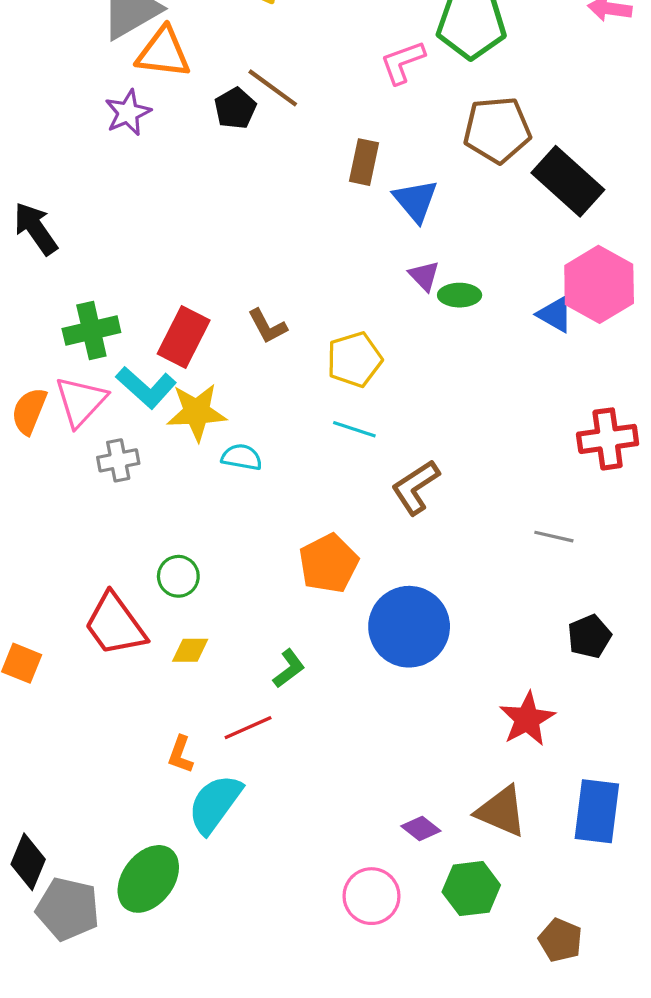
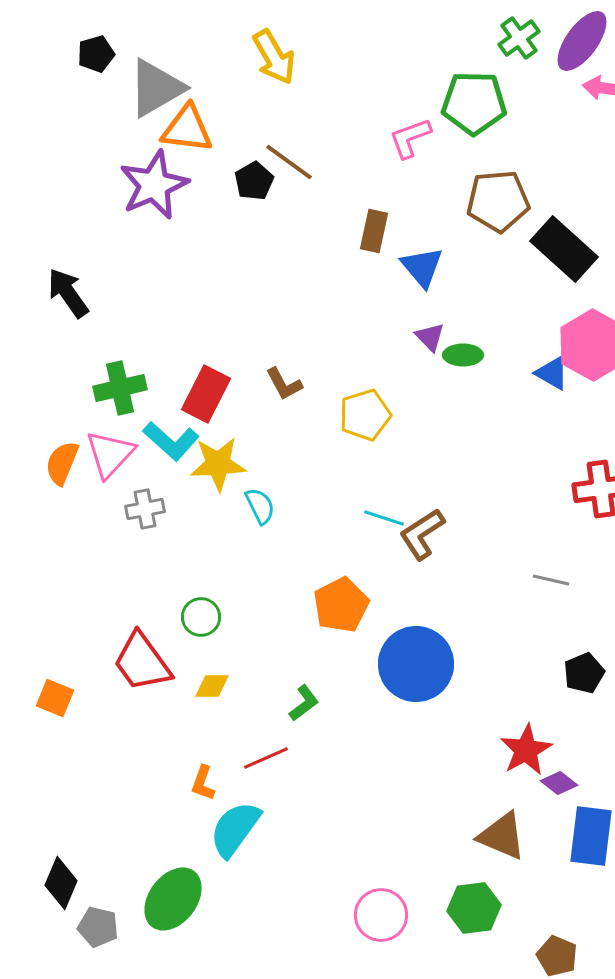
purple star: (128, 113) -> (154, 185), size x1.6
cyan line: (354, 429) -> (384, 518), moved
cyan semicircle: (242, 457) -> (260, 506), turned 54
purple diamond: (421, 828) -> (559, 783), moved
gray pentagon: (68, 909) -> (98, 927), size x0.7

